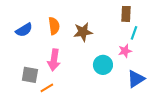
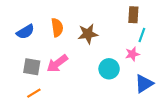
pink arrow: (54, 60) -> (57, 64), turned 45
gray square: (30, 75) -> (32, 67), moved
orange line: (47, 88) -> (34, 93), moved

